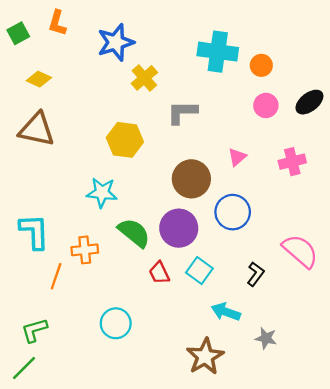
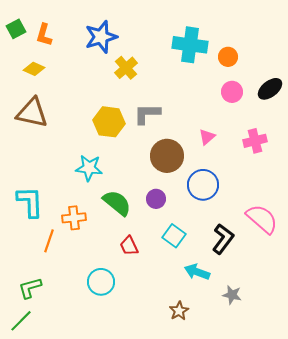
orange L-shape: (57, 23) -> (44, 35), moved
gray L-shape: (182, 112) -> (147, 114), moved
purple circle: (179, 228) -> (156, 199), size x0.6
red trapezoid: (159, 273) -> (129, 246), moved
black L-shape: (256, 274) -> (223, 239), size x1.4
brown star: (205, 357) -> (179, 311), size x0.6

